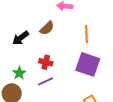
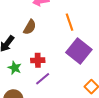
purple square: (88, 64) -> (79, 51), turned 35
green star: (19, 73) -> (15, 68), moved

